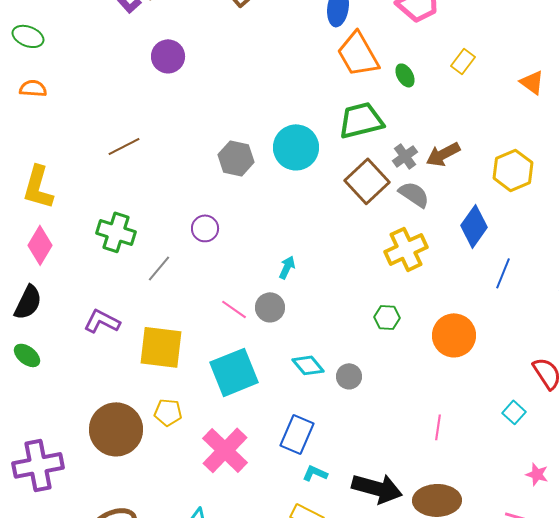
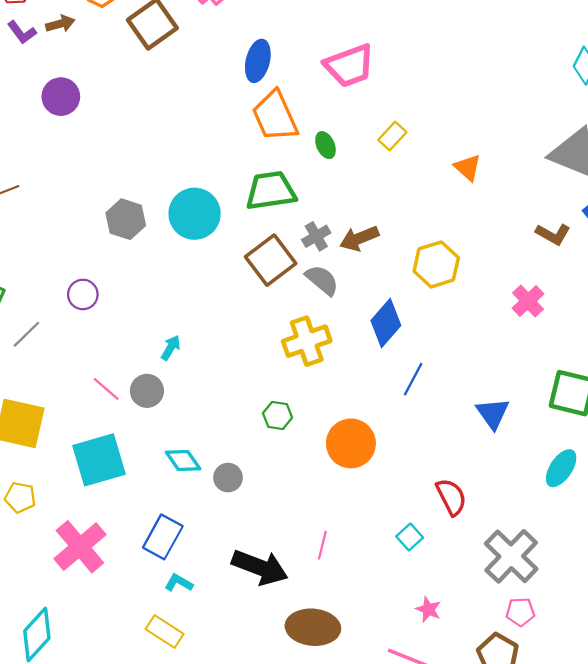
black arrow: (377, 488) -> (260, 567), moved

